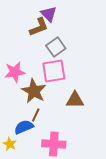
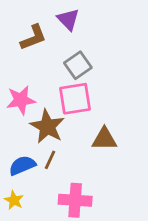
brown L-shape: (39, 27) -> (33, 37), moved
blue semicircle: (24, 127) -> (22, 165), moved

